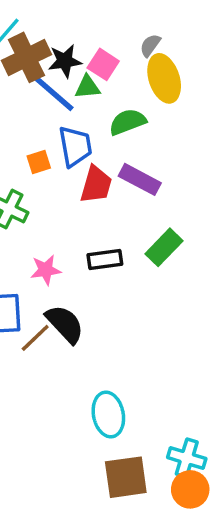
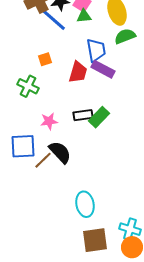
green triangle: (87, 87) -> (84, 16), moved
green semicircle: (128, 122) -> (125, 36), moved
blue trapezoid: (75, 146) -> (96, 50), moved
green rectangle: (164, 247) -> (99, 117), moved

